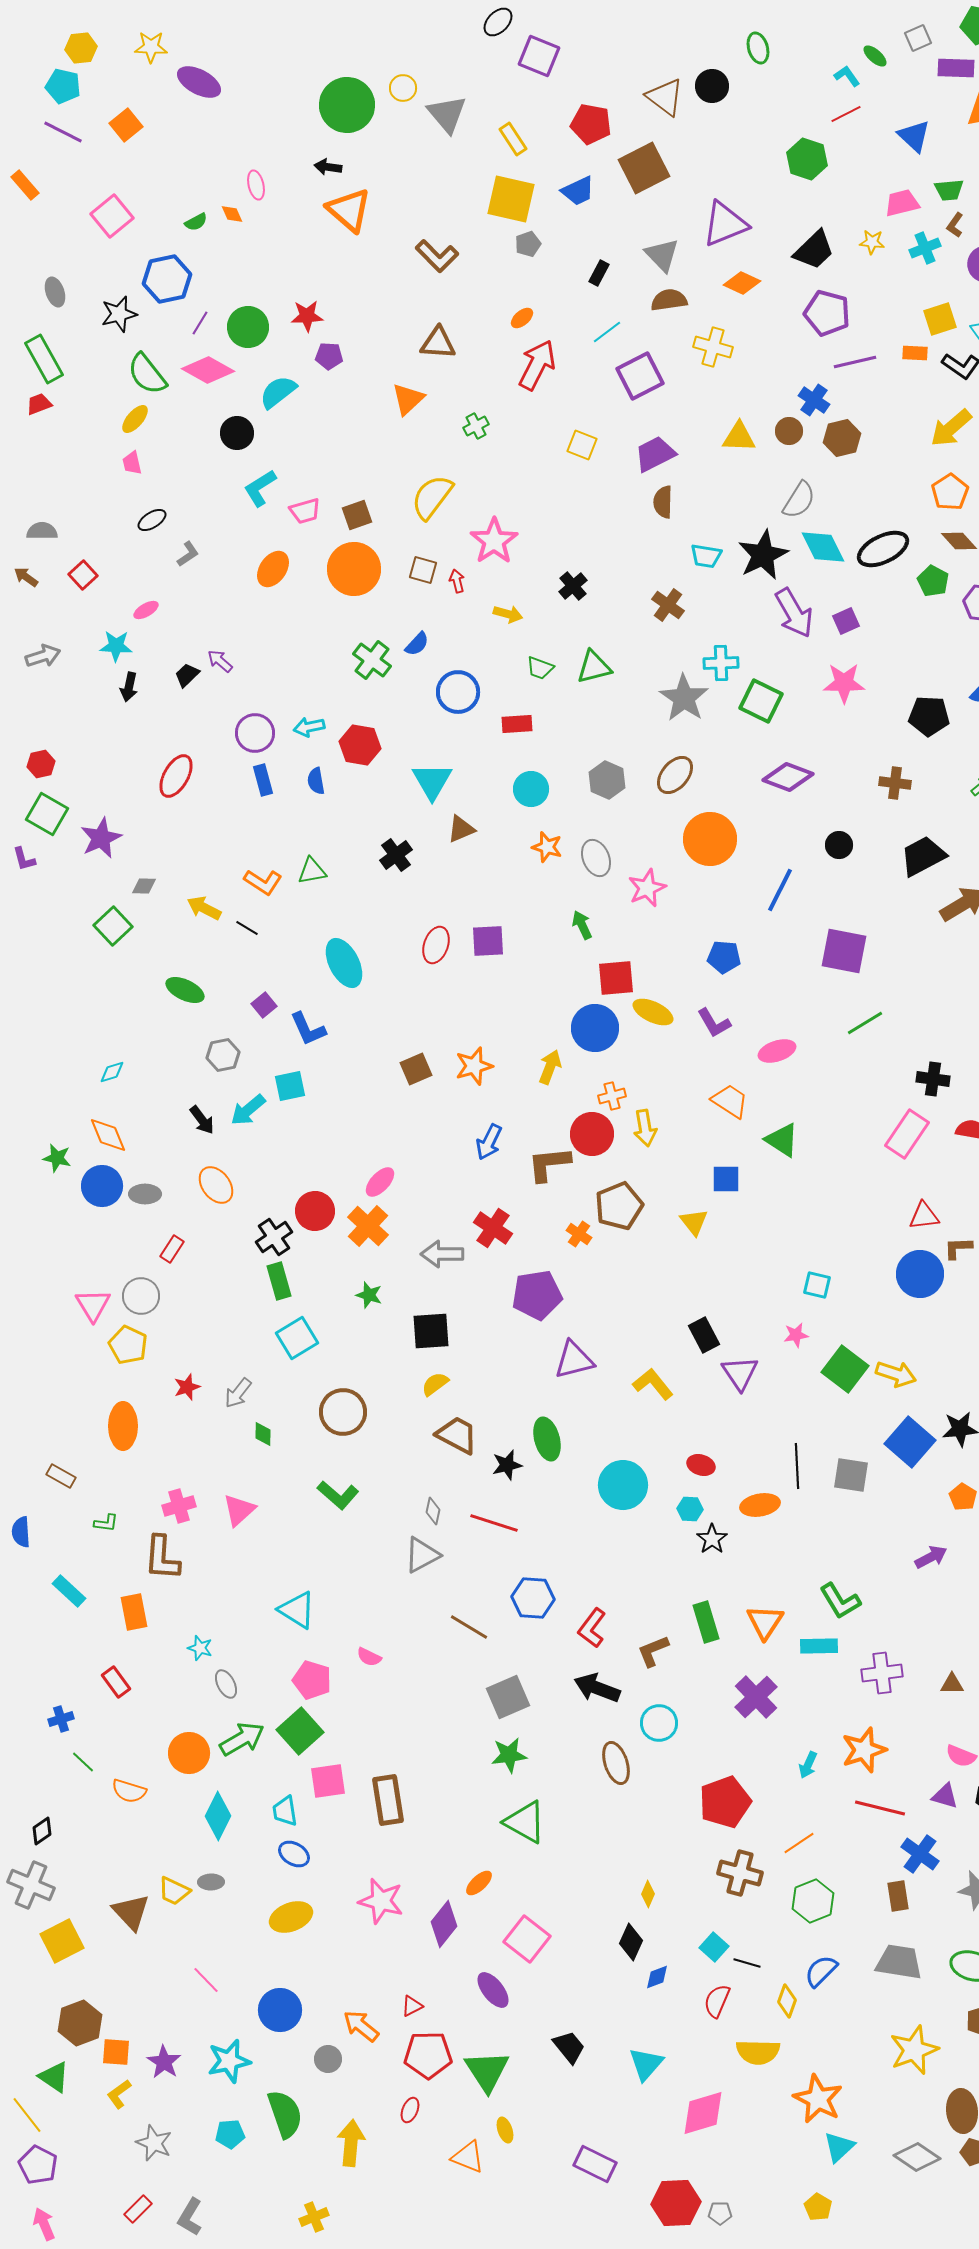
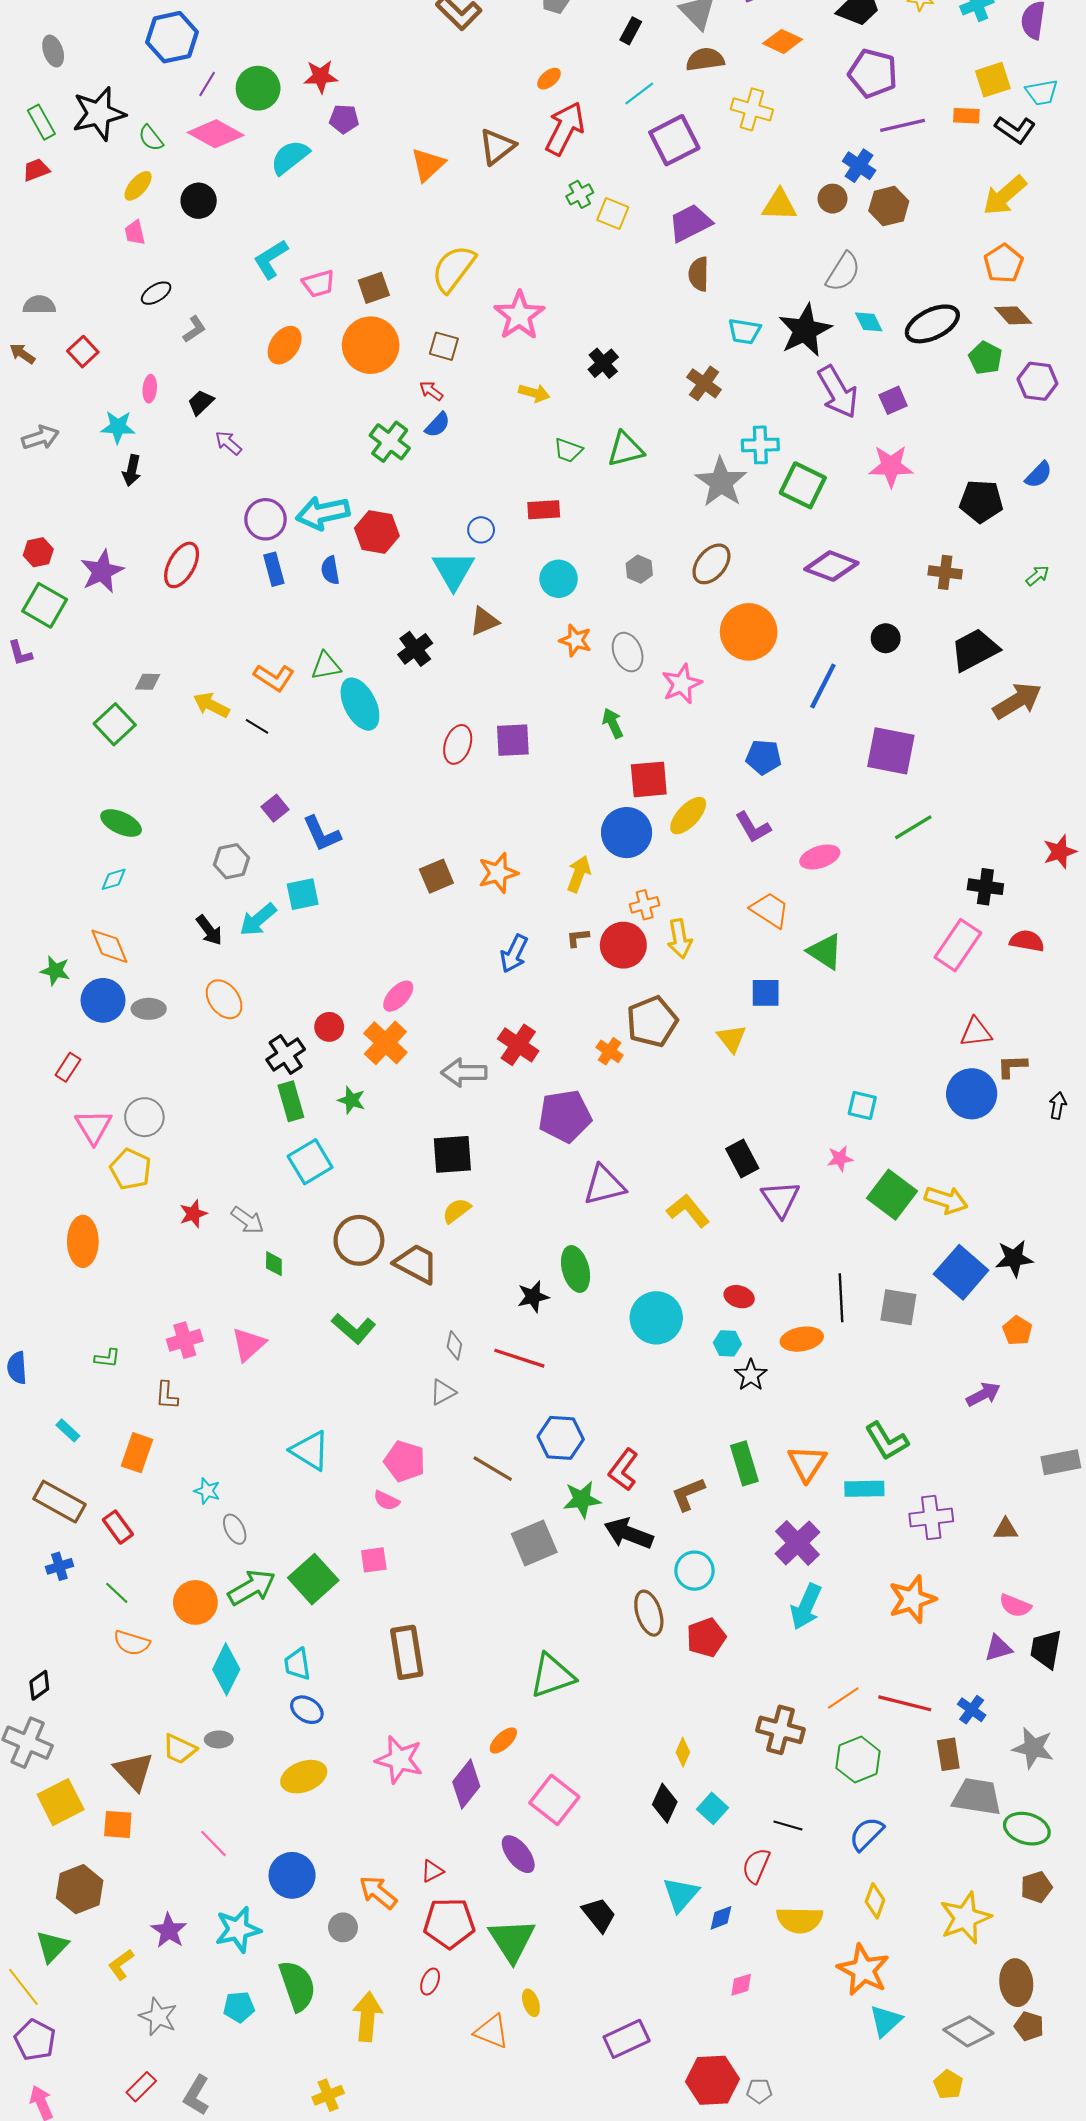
black star: (119, 314) -> (99, 114), moved, size x1.4
brown triangle: (438, 343) -> (497, 147), moved, turned -42
green rectangle: (44, 359) -> (41, 122), size x0.7
green semicircle: (147, 374) -> (151, 138), size x0.6
green cross: (476, 426) -> (580, 194), moved
black circle: (237, 433) -> (199, 201), moved
cyan diamond: (823, 547) -> (869, 322), size x0.6
red arrow: (457, 581) -> (431, 391), moved, turned -40
pink ellipse: (146, 610) -> (150, 389), turned -55
black trapezoid: (187, 675) -> (201, 402), moved
blue circle: (458, 692) -> (481, 530), moved, size x0.6
cyan arrow: (309, 727) -> (323, 513), size x1.6
gray hexagon: (607, 780) -> (639, 569), size x0.7
purple star: (101, 838) -> (102, 571), moved
cyan ellipse: (344, 963) -> (360, 704), moved
green ellipse: (185, 990) -> (121, 823), moved
yellow ellipse: (653, 1012) -> (688, 816), turned -72
brown L-shape: (549, 1164) -> (578, 938), moved, size x0.5
red circle: (315, 1211) -> (329, 1027), size x0.7
red rectangle: (172, 1249) -> (68, 1067), moved
green star: (369, 1295) -> (351, 1100), moved
gray arrow: (238, 1393) -> (247, 1220), turned -92
orange ellipse: (123, 1426) -> (83, 1241), moved
brown trapezoid: (457, 1435) -> (416, 1264), moved
brown rectangle: (61, 1476) -> (59, 1502), moved, size x1.6
gray triangle: (422, 1555) -> (443, 1392), size x0.7
brown L-shape: (162, 1558) -> (167, 1395), size x0.6
cyan rectangle: (69, 1591) -> (68, 1430), size x0.7
orange rectangle: (134, 1612) -> (137, 1453), turned 30
pink pentagon: (312, 1680) -> (405, 1461), moved
green star: (509, 1755) -> (582, 1499), moved
green line: (83, 1762) -> (117, 1593), moved
cyan arrow: (808, 1765) -> (806, 1607), moved, size x1.6
pink square: (328, 1781) -> (374, 1560), moved, size x0.7
purple triangle: (945, 1796) -> (998, 1648), turned -32
red pentagon: (725, 1802) -> (706, 1637), moved, size x0.7
red line: (880, 1808) -> (905, 1703), moved
green triangle: (525, 1822) -> (552, 1676), turned -48
blue cross: (920, 1854) -> (972, 1710), size x0.7
cyan square: (714, 1947) -> (713, 1808), moved
gray trapezoid: (899, 1962) -> (977, 1797), moved
blue diamond: (657, 1977) -> (721, 1918), moved
yellow diamond: (787, 2001) -> (875, 1901), moved
orange square: (116, 2052) -> (118, 1824), moved
cyan triangle: (646, 2064) -> (681, 1894), moved
green triangle: (54, 2077) -> (52, 1946), turned 40
pink diamond: (703, 2113) -> (741, 1985), size x0.5
purple rectangle: (595, 2164) -> (627, 2039), turned -51
yellow pentagon: (818, 2207) -> (948, 2085), moved

